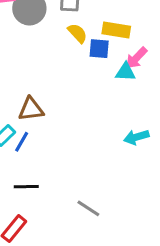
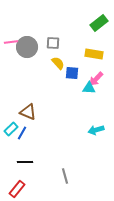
yellow rectangle: (116, 30) -> (94, 54), moved
brown triangle: (31, 109) -> (28, 112), turned 30
gray line: (88, 208) -> (65, 176), turned 42

